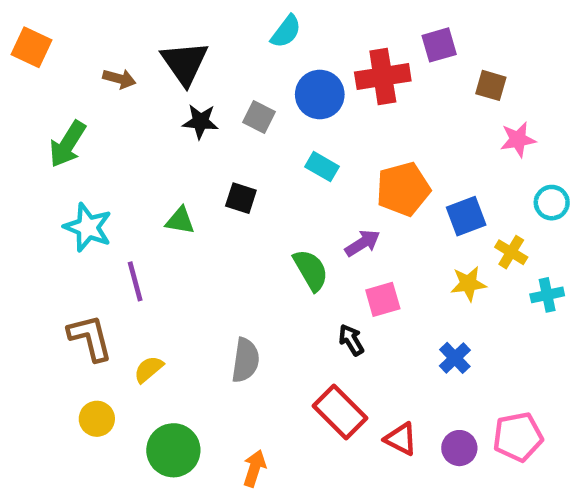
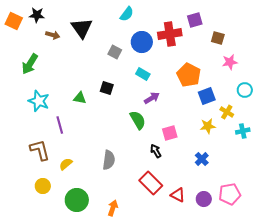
black star: (200, 122) -> (37, 15), moved
orange pentagon: (403, 189) -> (189, 75), moved, turned -30
purple arrow: (363, 243) -> (152, 98), moved

